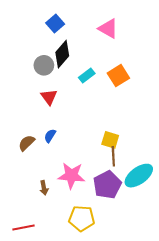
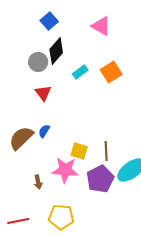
yellow square: (110, 140) -> (79, 151), moved
brown semicircle: (27, 143) -> (21, 138), size x1.5
yellow pentagon: (82, 218) -> (61, 217), moved

